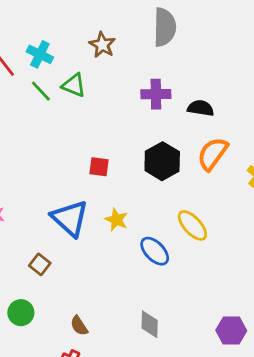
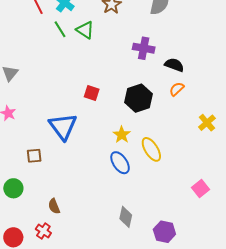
orange semicircle: (213, 154) -> (177, 89), moved, size x0.6
yellow star: (116, 220) -> (122, 135), moved
brown square: (40, 264) -> (34, 156), turned 35
gray diamond: (150, 324) -> (126, 217), moved

